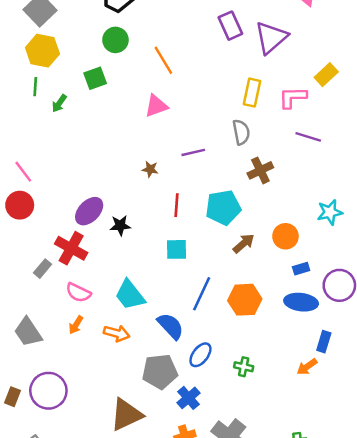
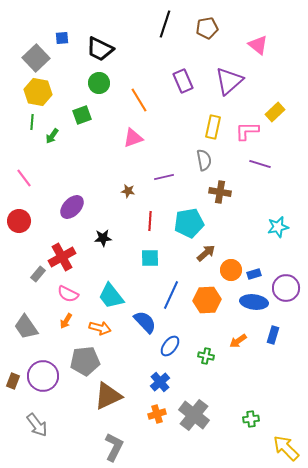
purple rectangle: (230, 26) -> (183, 81), moved
brown cross: (260, 170) -> (220, 192), turned 35
pink line: (23, 172) -> (24, 178), moved
purple ellipse: (89, 211) -> (72, 207), moved
orange circle: (285, 236) -> (231, 270), moved
red cross: (71, 248) -> (62, 257), turned 32
orange arrow: (307, 367) -> (238, 341), moved
gray pentagon: (160, 372) -> (85, 361), moved

